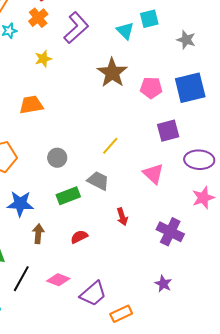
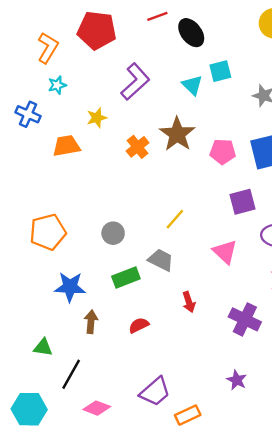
orange cross: (38, 18) -> (138, 147), moved
orange trapezoid: (31, 105) -> (66, 146), moved
pink diamond: (58, 280) -> (97, 408), moved

